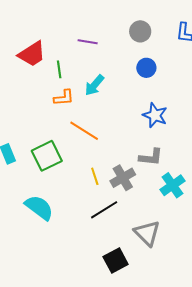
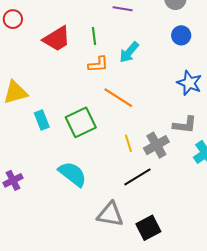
red trapezoid: (32, 54) -> (57, 39), moved
gray triangle: (147, 233) -> (110, 214), moved, turned -36

